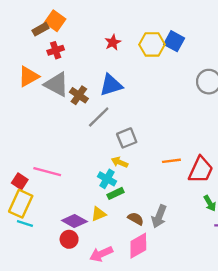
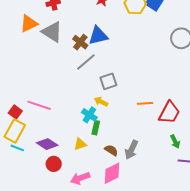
brown cross: (79, 95) -> (80, 42), moved
green rectangle: (115, 193) -> (96, 128), turned -56
purple diamond: (74, 221) -> (47, 144), moved

